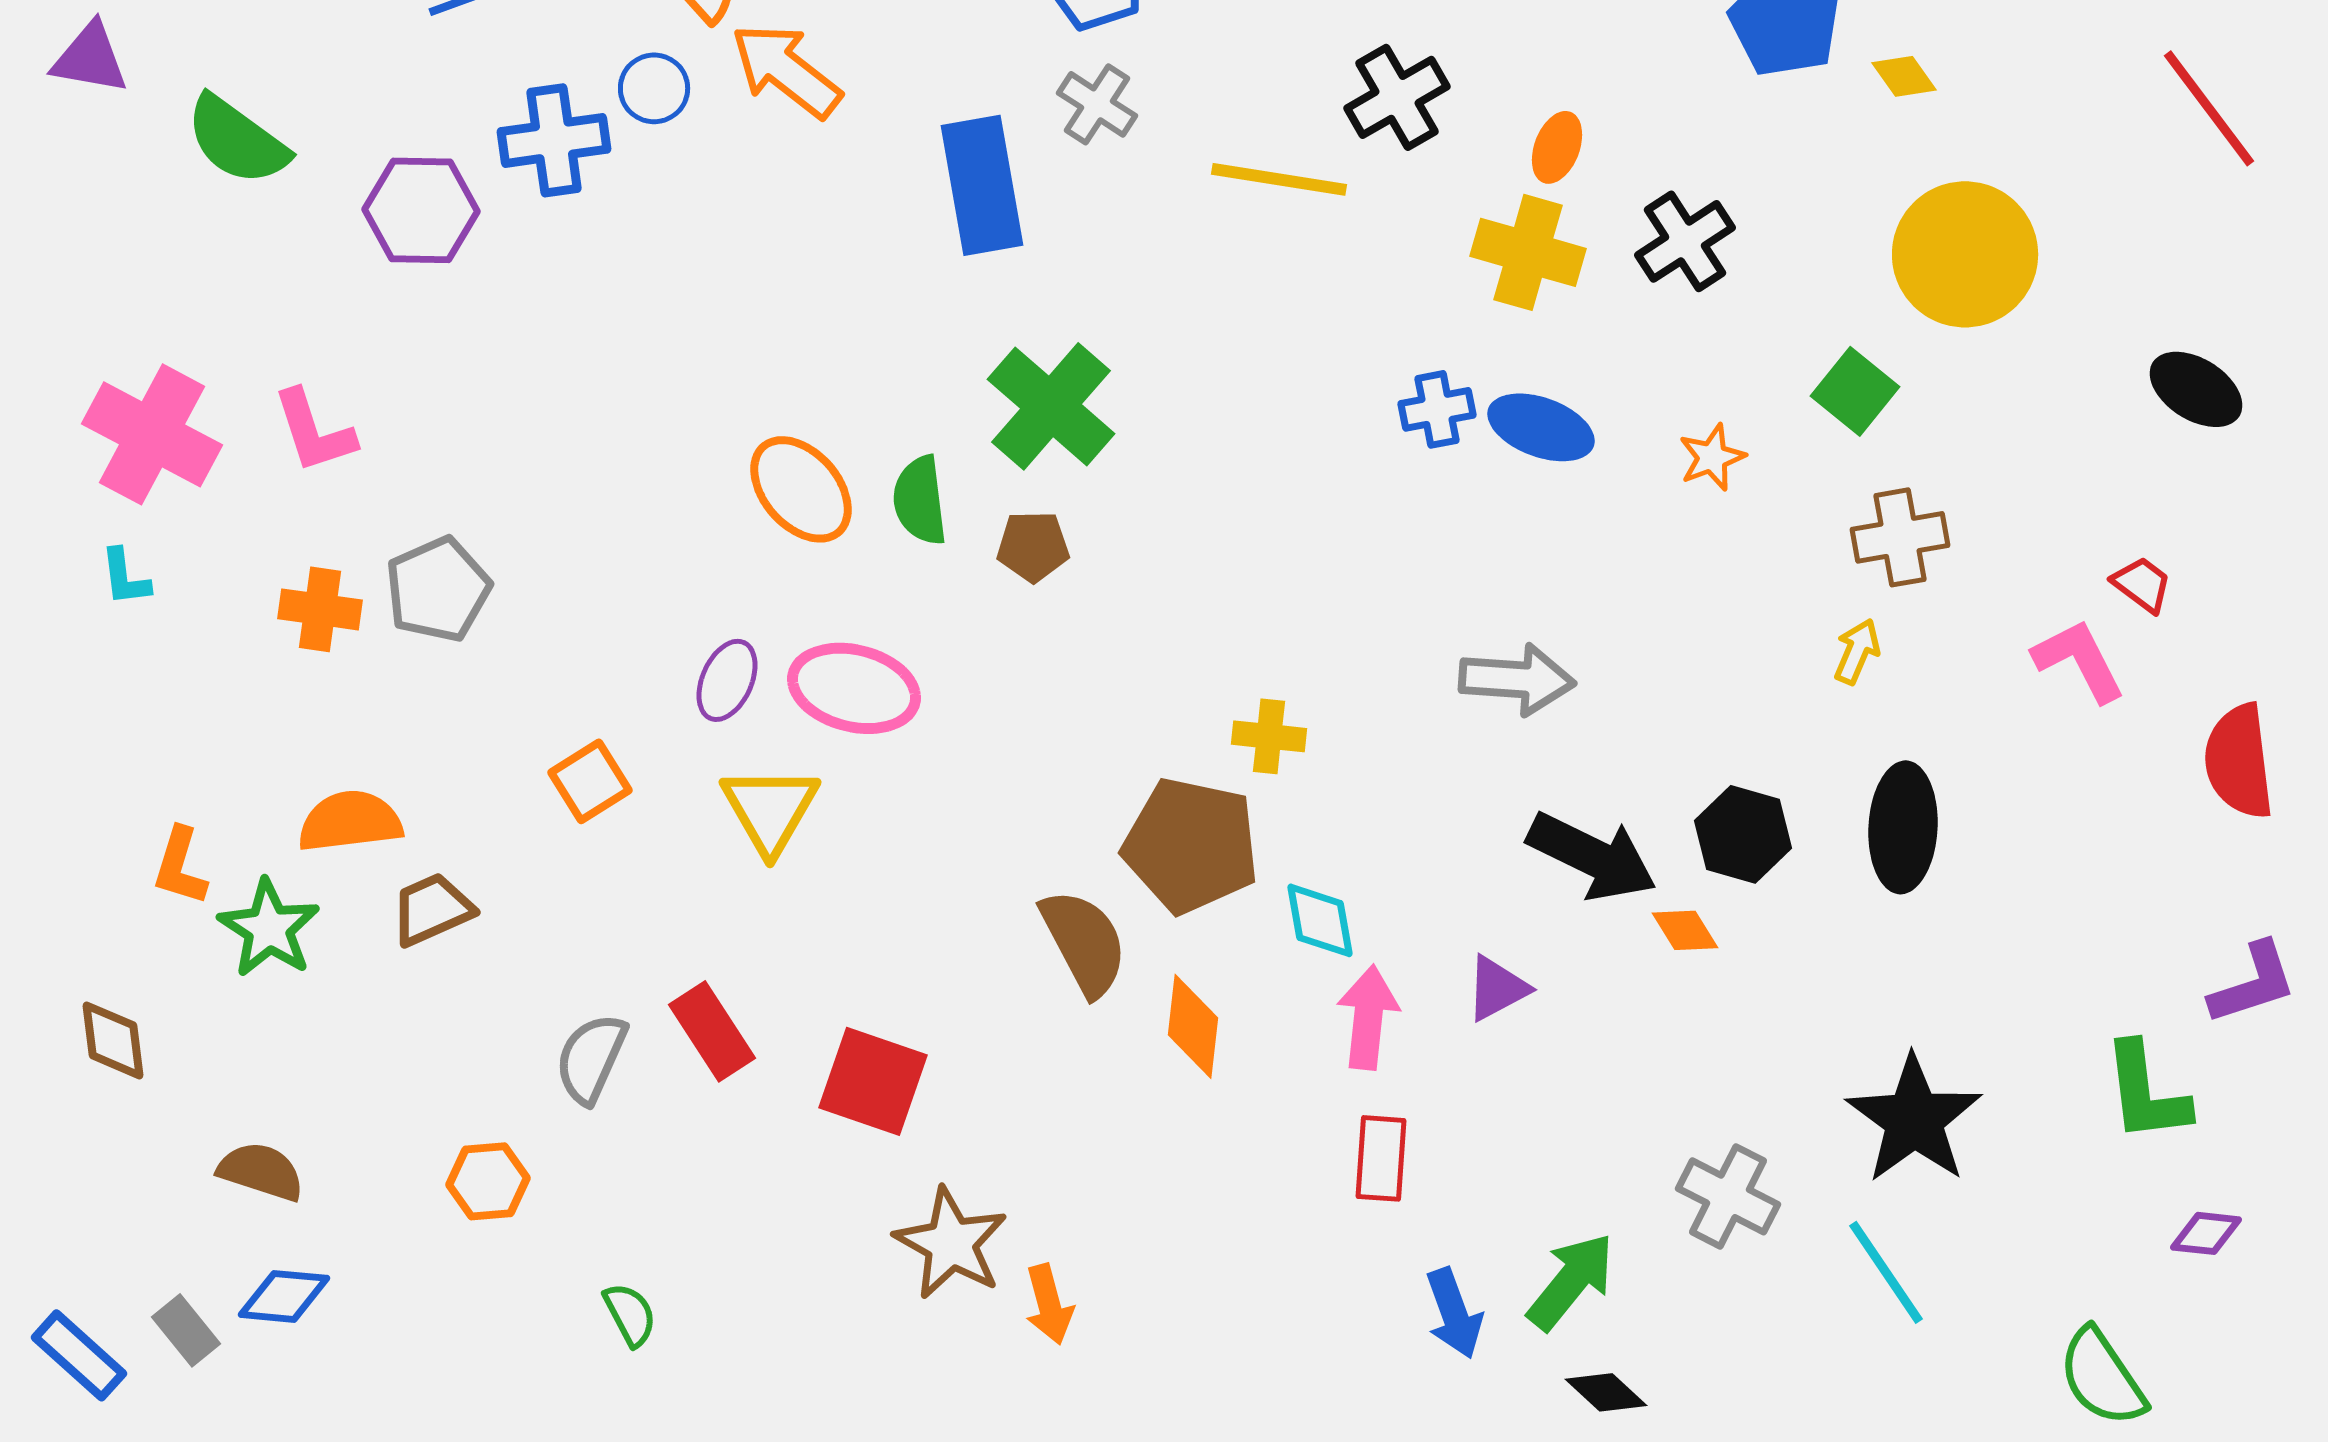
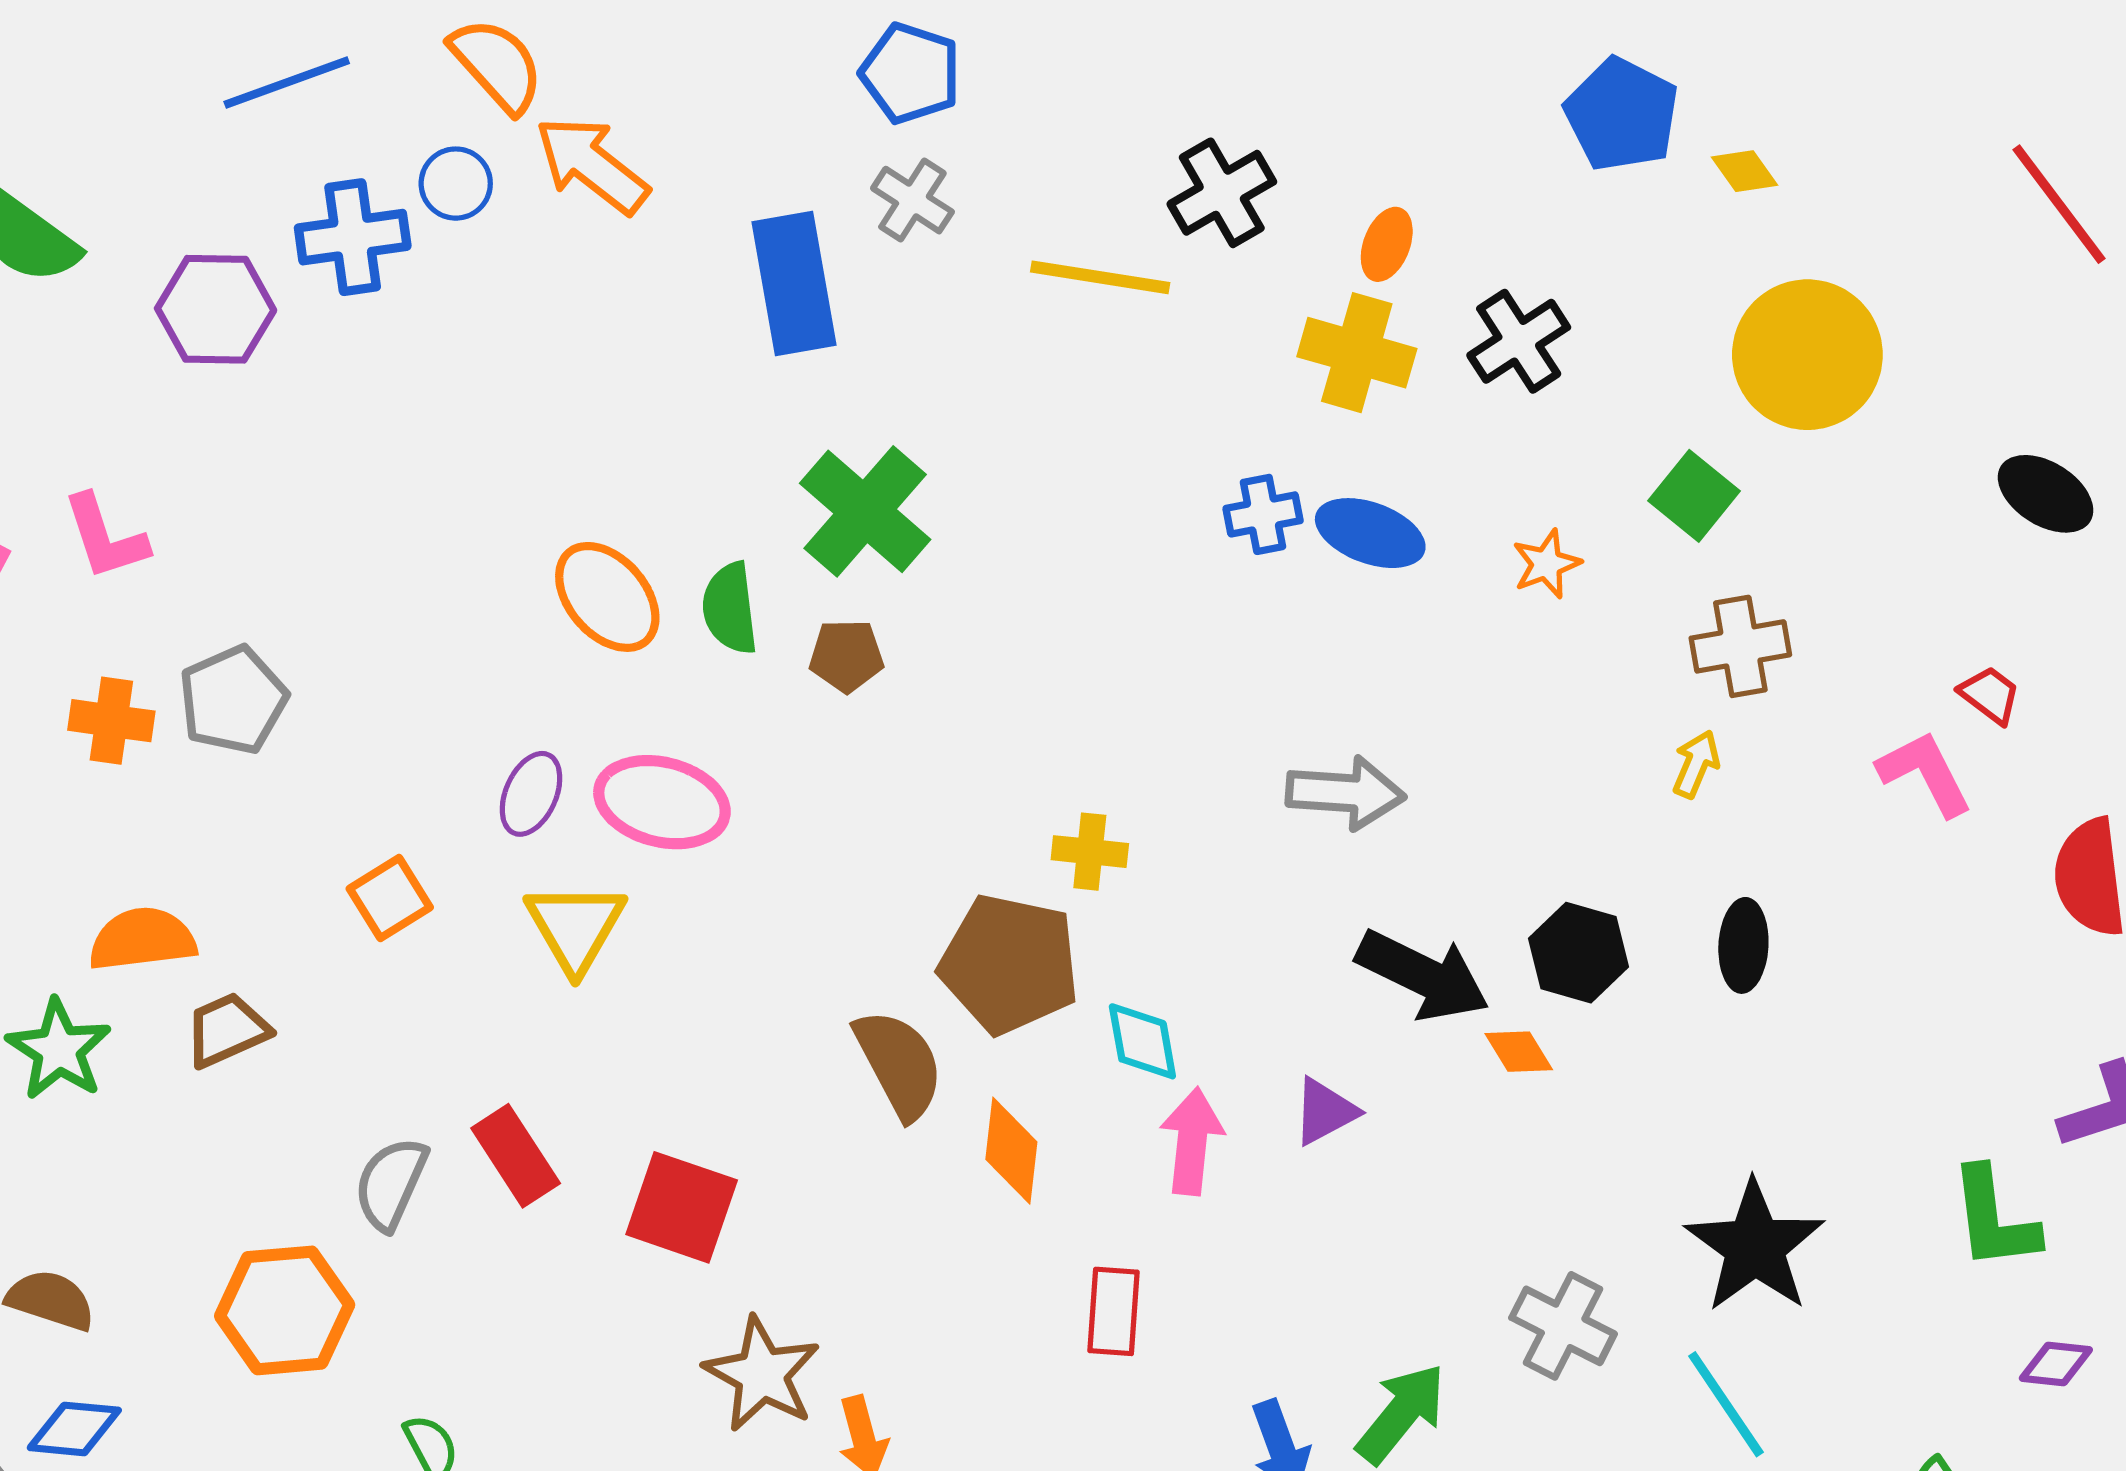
black ellipse: (1903, 827) -> (1743, 945), size x0.7
red rectangle: (1381, 1158) -> (1114, 1311), moved
orange hexagon: (488, 1181) -> (285, 1310), size x1.6

